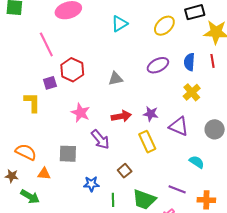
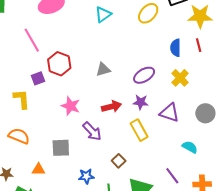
purple ellipse: (158, 65) -> (144, 75), moved
orange semicircle: (26, 152) -> (19, 136), moved
purple line: (177, 189) -> (172, 176), turned 36

